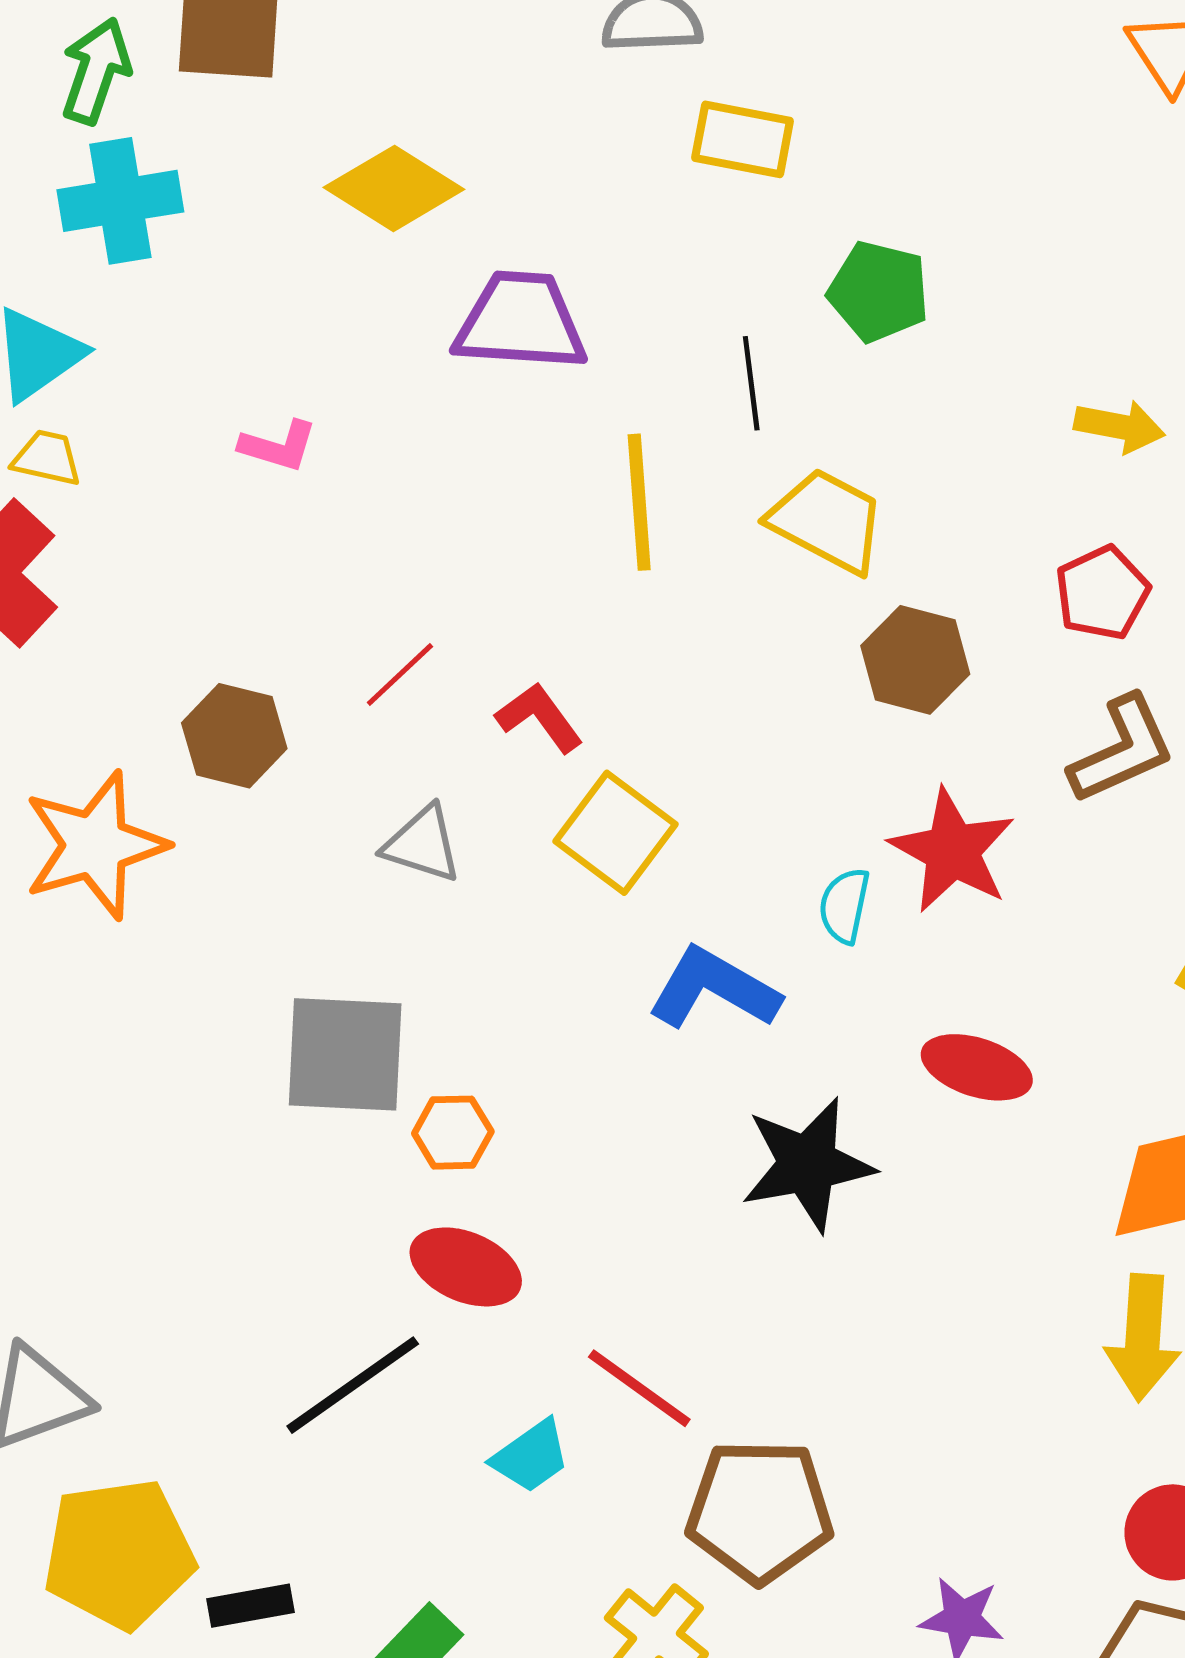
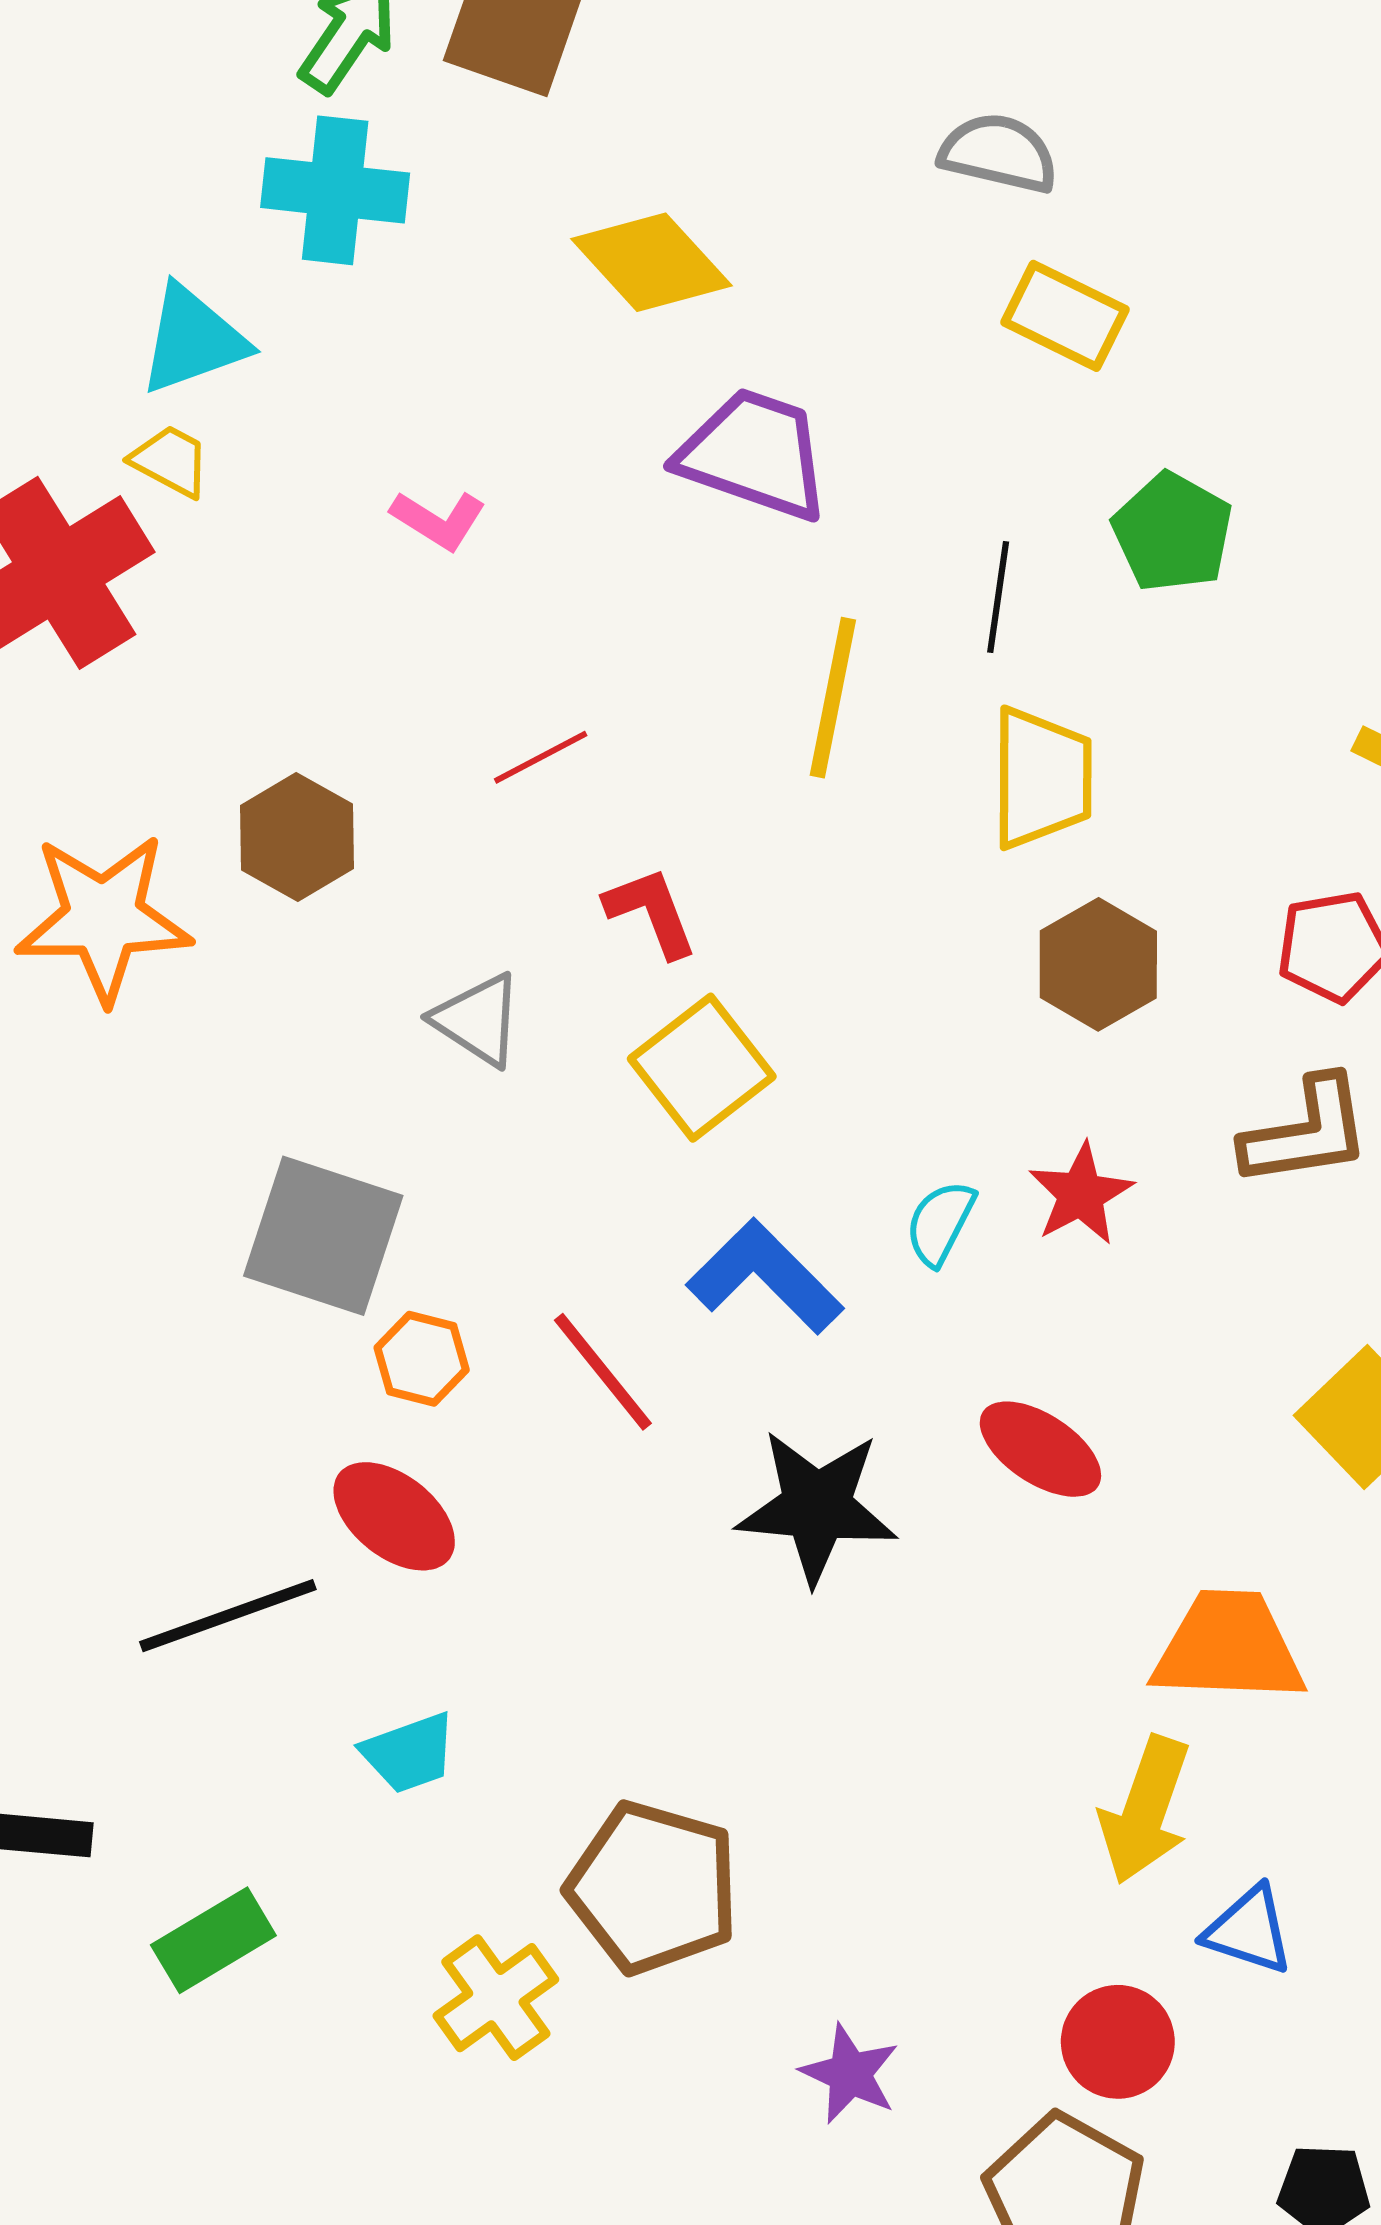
yellow trapezoid: (827, 521) -> (1041, 778), turned 47
red line: (400, 675) -> (541, 757), moved
red star: (952, 851) -> (1081, 1194), size x0.7
red line: (639, 1388) -> (603, 1372), moved

